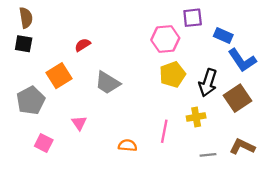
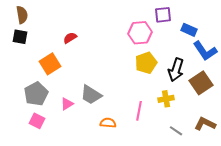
gray trapezoid: (107, 83) -> (91, 95), moved
gray pentagon: (31, 100) -> (36, 94), moved
pink triangle: (79, 123) -> (67, 104), turned 32
gray line: (208, 155) -> (176, 131), turned 40

